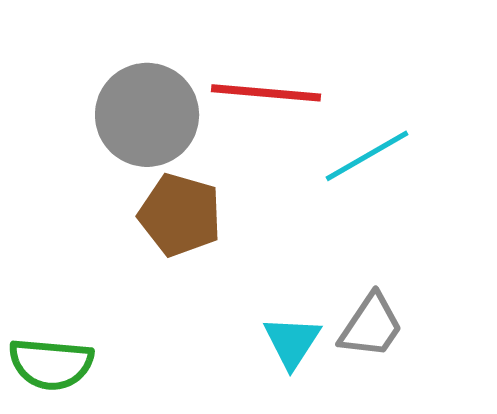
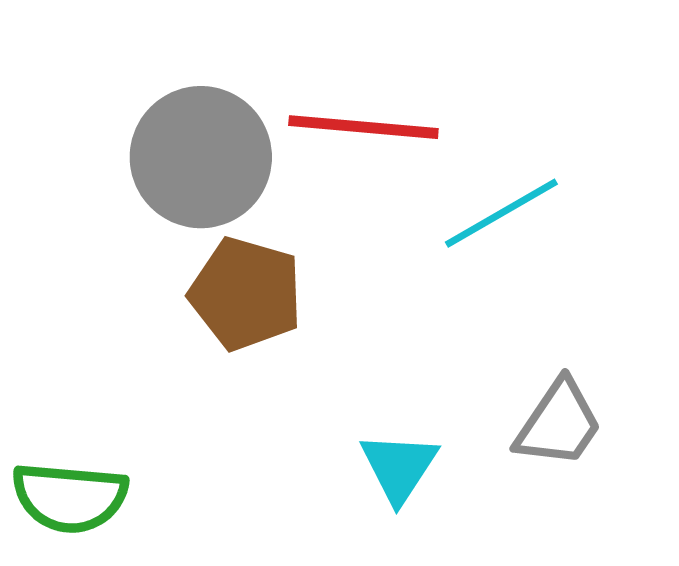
gray trapezoid: (371, 326) -> (559, 424), moved

